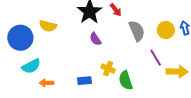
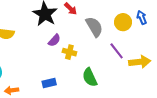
purple semicircle: (95, 39) -> (54, 40), turned -96
yellow cross: (108, 69) -> (69, 52), moved

